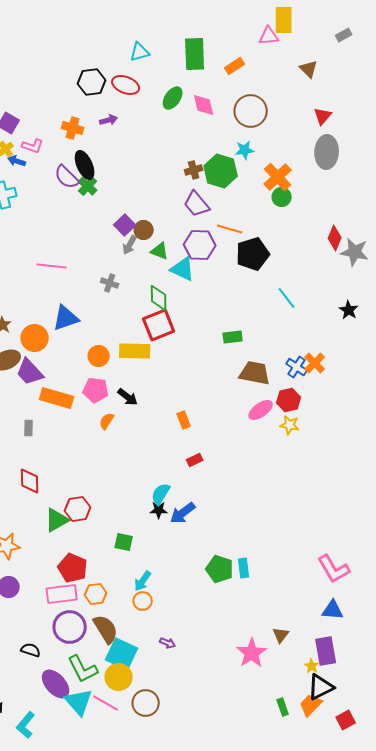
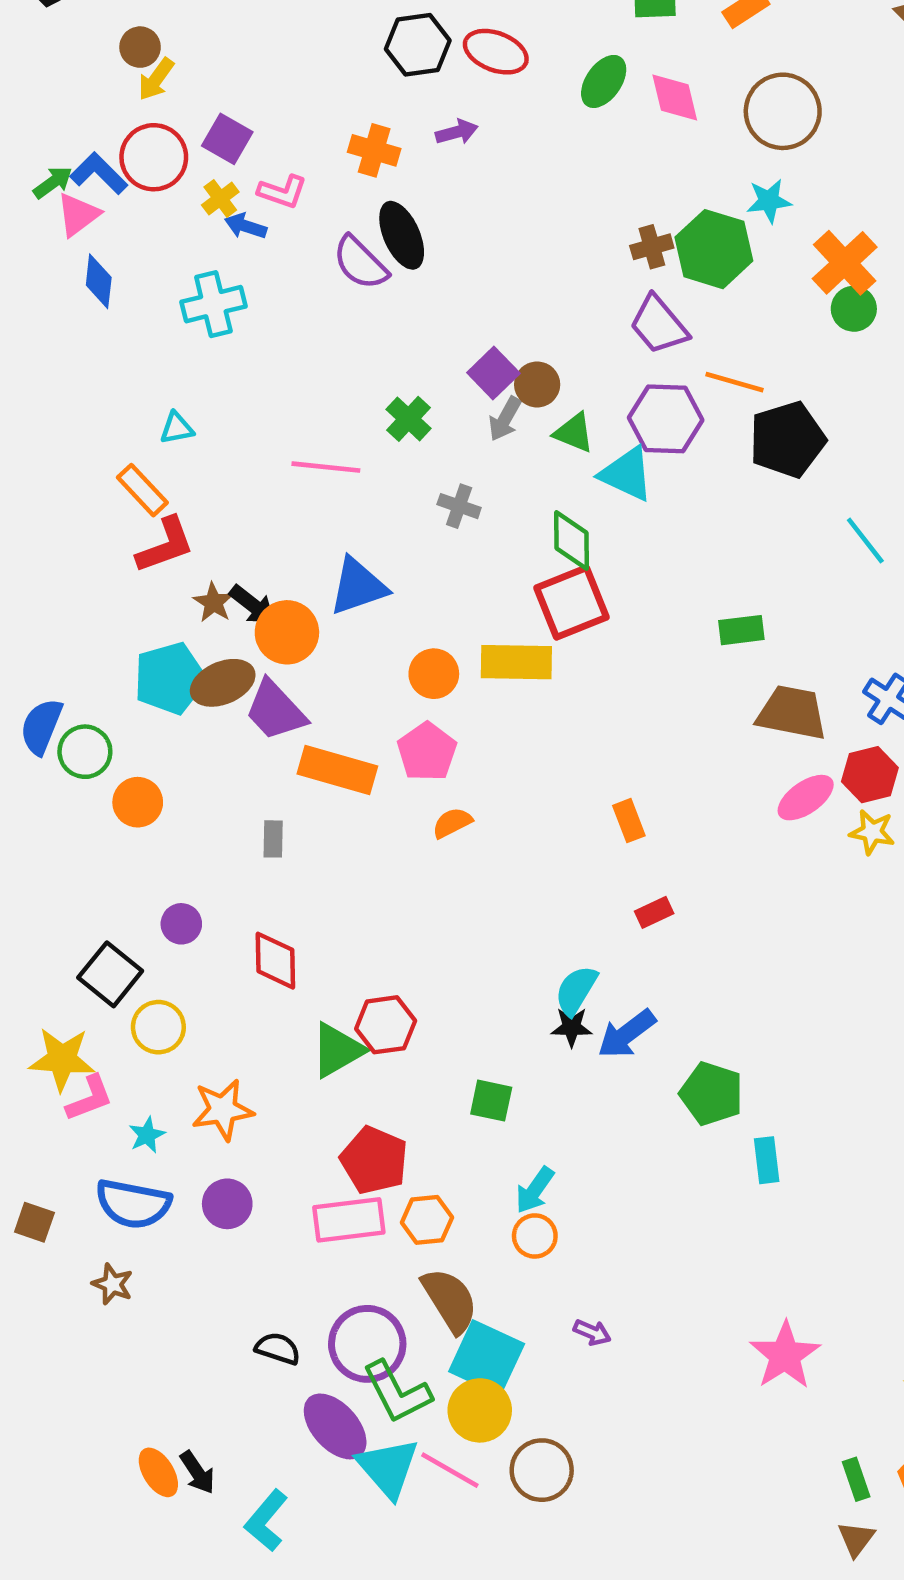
green cross: (88, 186) -> (409, 419), moved
pink pentagon: (96, 390) -> (427, 752), turned 30
black arrow: (128, 397) -> (252, 605), moved
orange semicircle: (107, 421) -> (452, 823), turned 30
green pentagon: (220, 569) -> (712, 1094), moved
purple circle: (70, 627) -> (367, 1344), moved
brown triangle: (281, 635) -> (856, 1539), moved

